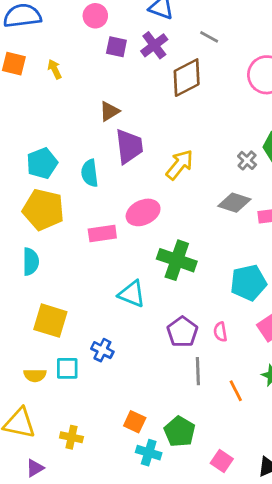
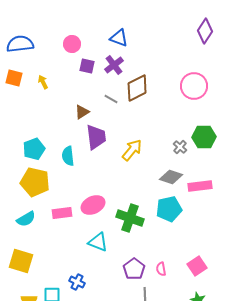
gray line: (209, 37) -> (111, 99), moved
pink ellipse: (143, 212) -> (93, 205), moved
pink rectangle: (102, 234) -> (62, 213), moved
cyan semicircle: (31, 262) -> (26, 219), turned 60
cyan pentagon: (248, 283) -> (169, 209), moved
yellow square: (50, 321) -> (21, 261), moved

